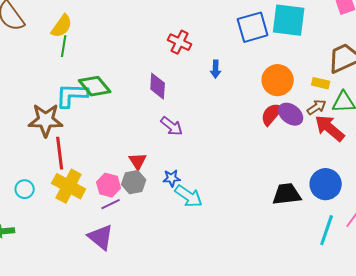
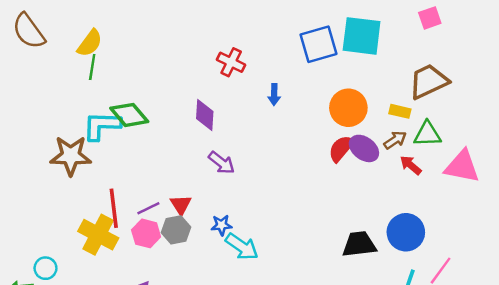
red arrow: (330, 128) -> (411, 165), size x0.6
red line: (60, 153) -> (114, 208), moved
cyan circle: (25, 189) -> (45, 268), moved
purple line: (111, 204) -> (148, 208), moved

